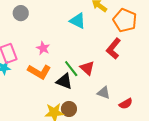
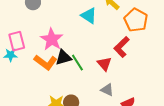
pink star: (43, 48) -> (52, 39), size x1.6
red triangle: (87, 68) -> (104, 64), moved
black triangle: (64, 81) -> (64, 57), moved, turned -42

